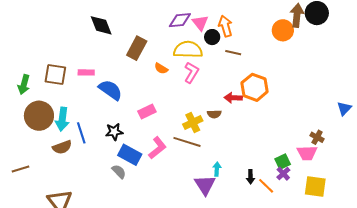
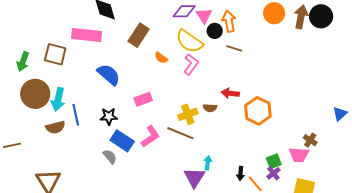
orange circle: (283, 30) -> (274, 13), moved
yellow semicircle: (188, 50) -> (189, 41), turned -152
pink rectangle: (86, 72) -> (87, 35), moved, size x1.8
orange hexagon: (255, 87) -> (258, 111), moved

